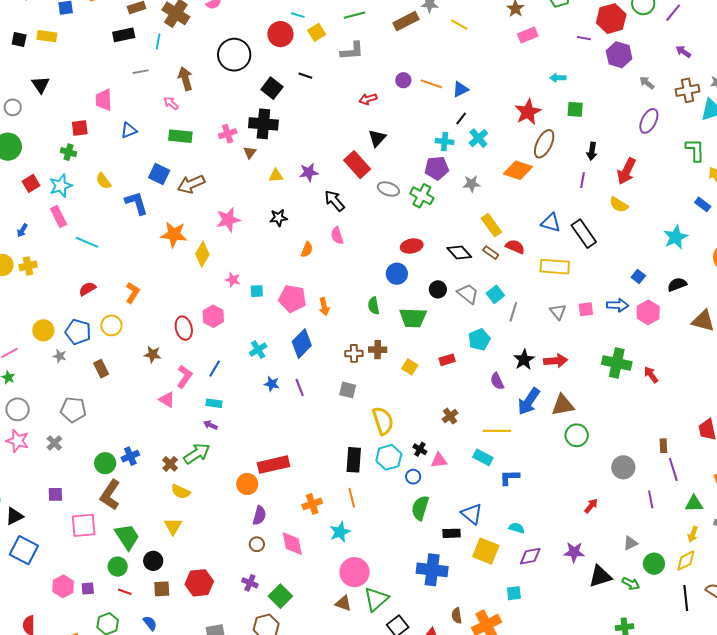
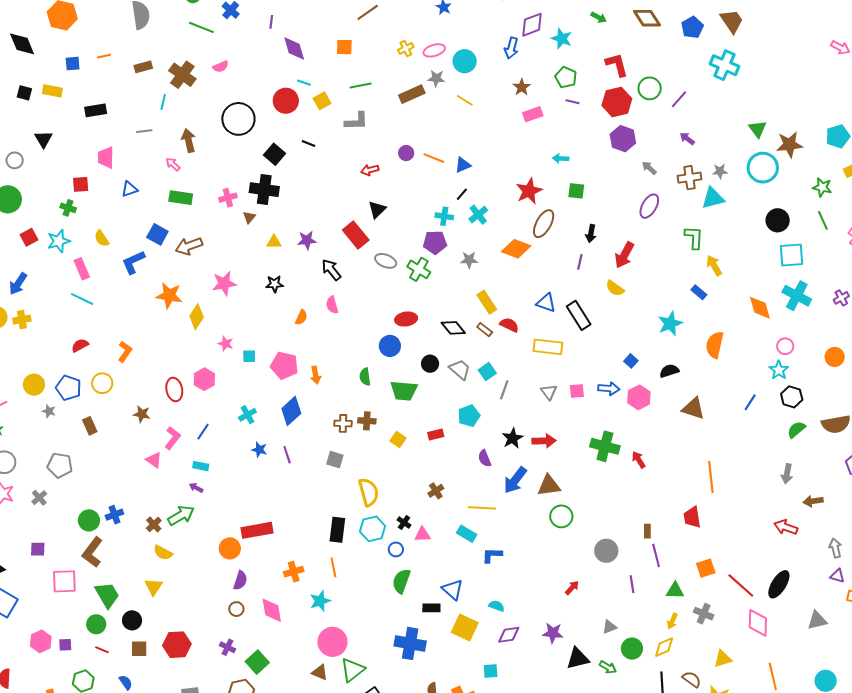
black rectangle: (124, 35) -> (96, 110), moved
purple line: (584, 38) -> (573, 102), moved
blue L-shape: (136, 203) -> (133, 262), turned -100
pink rectangle: (59, 216) -> (82, 269), moved
blue arrow: (22, 230) -> (18, 284), size x1.6

